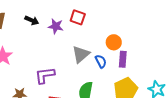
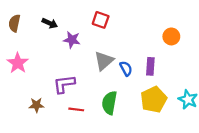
purple star: (56, 26) -> (72, 40), moved
orange circle: (114, 42) -> (171, 36), moved

